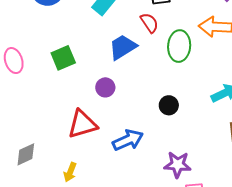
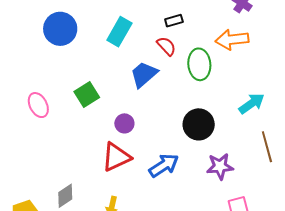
purple circle: (105, 87) -> (124, 123), moved
black circle: (169, 105) -> (199, 124), size x1.6
purple star: (178, 165) -> (220, 166), moved

